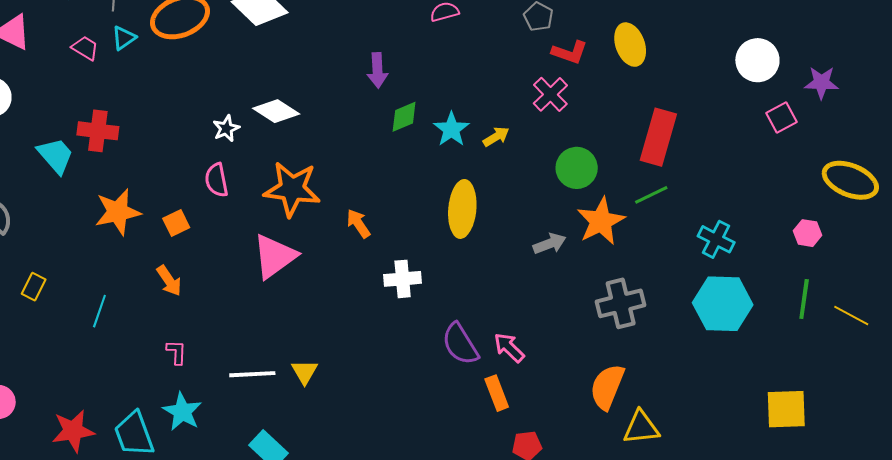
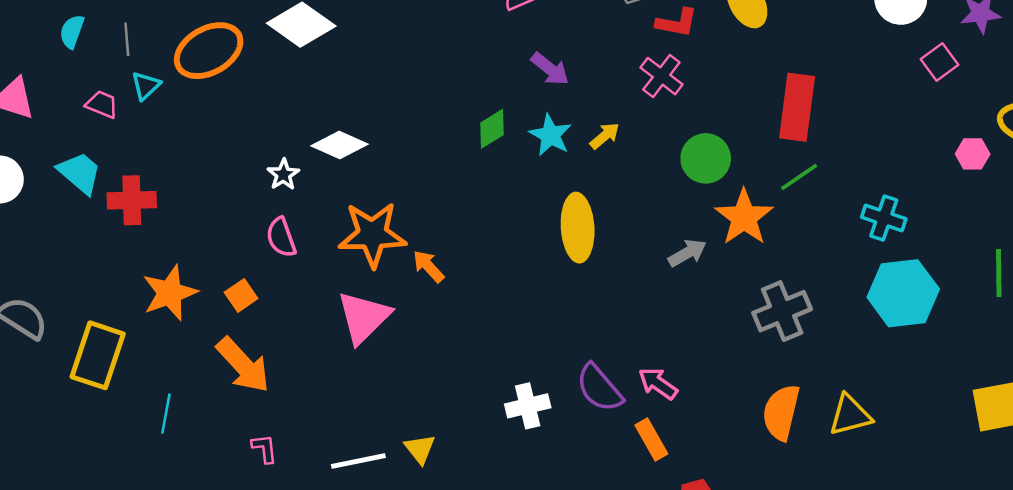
purple arrow: (377, 70) -> (550, 69), moved, turned -40
cyan trapezoid: (56, 156) -> (80, 173), moved
orange arrow: (358, 224) -> (428, 266), moved
pink hexagon: (808, 233) -> (973, 154), moved
white cross: (403, 279) -> (528, 406), moved
orange arrow: (169, 281) -> (243, 365), size x1.6
yellow rectangle: (34, 287) -> (98, 355), moved, size x2.0
yellow triangle: (641, 428) -> (850, 415), moved

